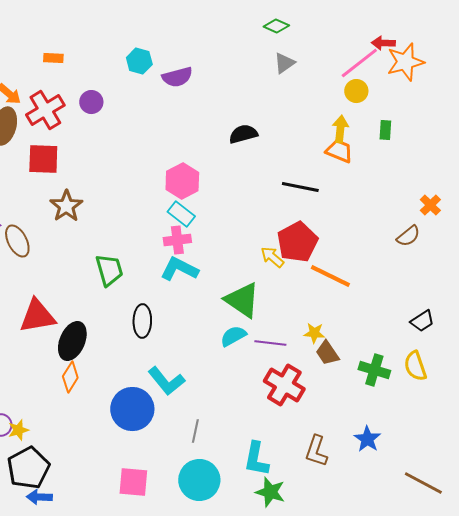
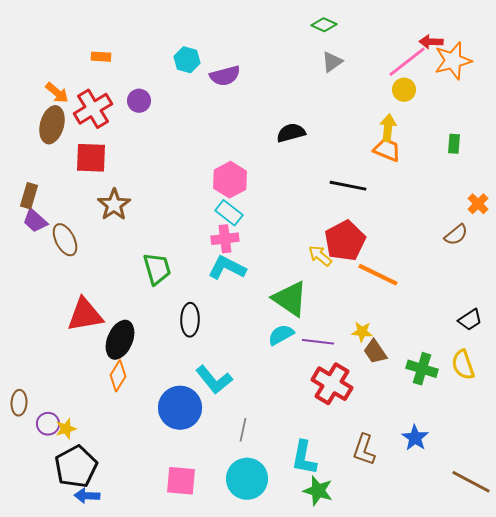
green rectangle: (385, 130) -> (454, 144), moved

